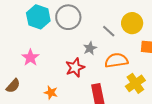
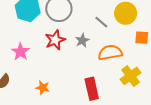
red star: (75, 68) -> (55, 40), moved

